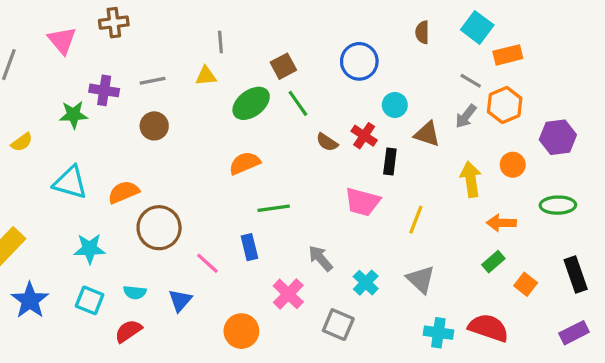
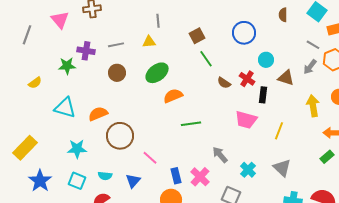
green ellipse: (251, 103) -> (157, 73), moved
blue rectangle: (249, 247) -> (176, 176), moved

